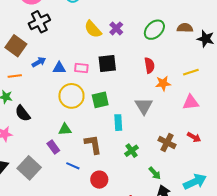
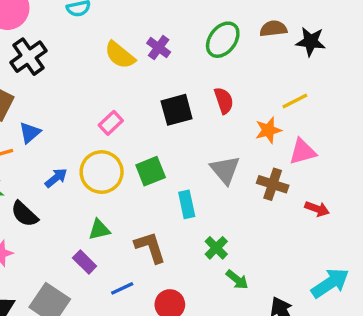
blue arrow: (39, 62) -> (56, 178), moved
black square: (107, 64) -> (177, 110), moved
blue triangle: (59, 68) -> (30, 133), moved, turned -32
pink rectangle: (81, 68) -> (111, 123), turned -40
orange star: (163, 83) -> (268, 130), moved
brown cross: (167, 142) -> (273, 184), moved
blue line: (73, 166) -> (122, 288), turned -40
green arrow: (155, 173) -> (237, 280), moved

